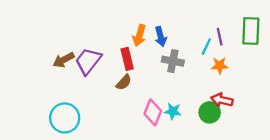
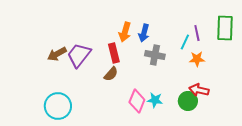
blue arrow: (161, 37) -> (144, 33), turned 30

